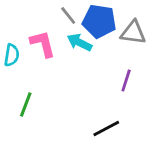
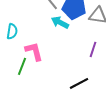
pink L-shape: (43, 44) -> (34, 51), moved

